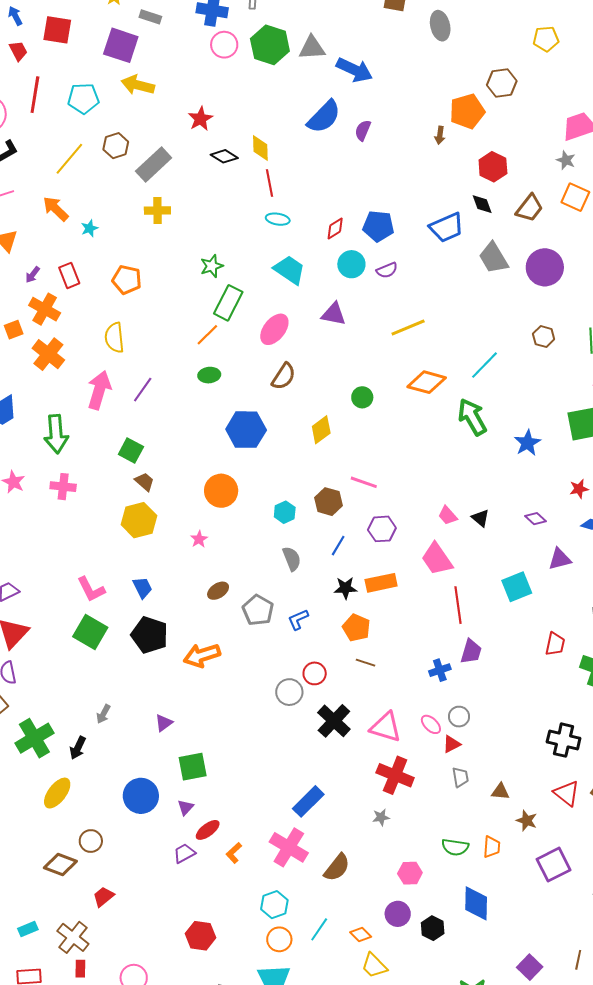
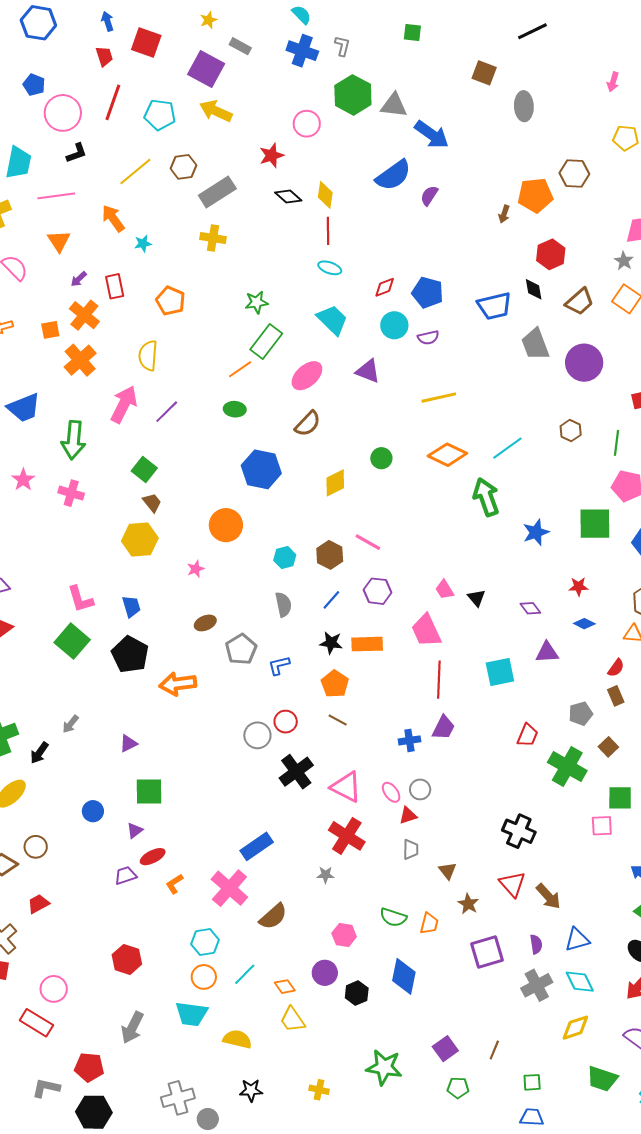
pink circle: (224, 45) -> (307, 124), moved
brown triangle: (500, 792) -> (448, 871), turned 36
blue circle: (141, 796) -> (93, 811), size x0.6

